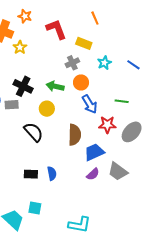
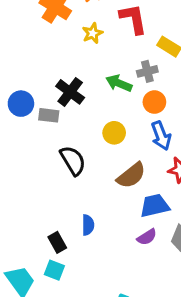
yellow star: (20, 47) -> (93, 33), moved
green arrow: (55, 86) -> (119, 83), moved
yellow circle: (47, 109) -> (114, 133), moved
brown semicircle: (75, 135) -> (131, 175), turned 40
black rectangle: (31, 174) -> (57, 242), moved, turned 48

